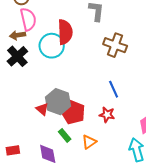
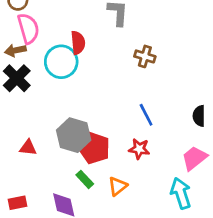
red semicircle: (65, 32) -> (78, 43), size x0.7
brown cross: (115, 45) -> (145, 56), size x0.7
red triangle: (42, 109) -> (28, 148), moved, turned -32

